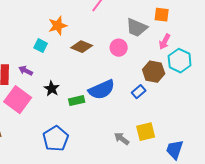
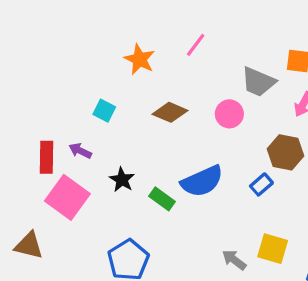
orange star: (58, 26) -> (140, 59), moved, turned -30
green rectangle: (77, 101) -> (162, 199), turned 49
yellow square: (146, 132) -> (273, 249), turned 30

